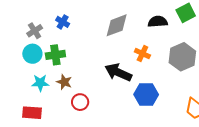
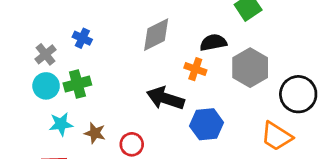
black semicircle: (158, 22) -> (213, 43), moved
brown star: (64, 82) -> (95, 133), moved
red circle: (80, 102) -> (132, 144), moved

